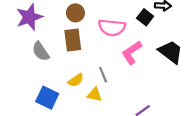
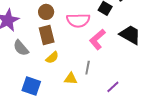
gray line: (103, 75) -> (88, 68), moved, turned 40
yellow semicircle: (76, 80) -> (52, 58), moved

